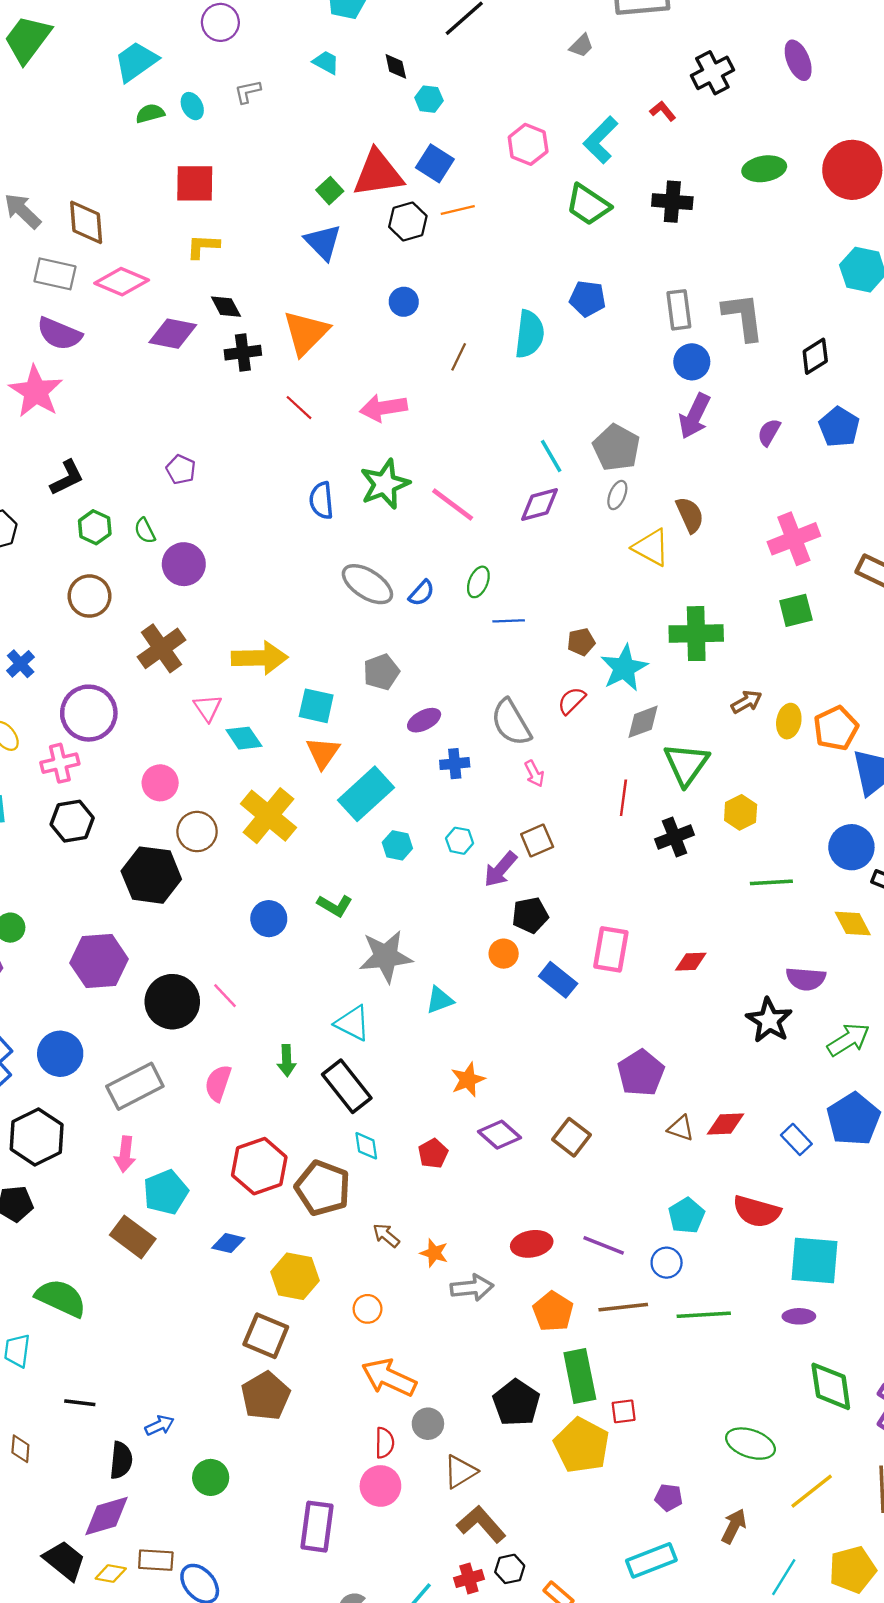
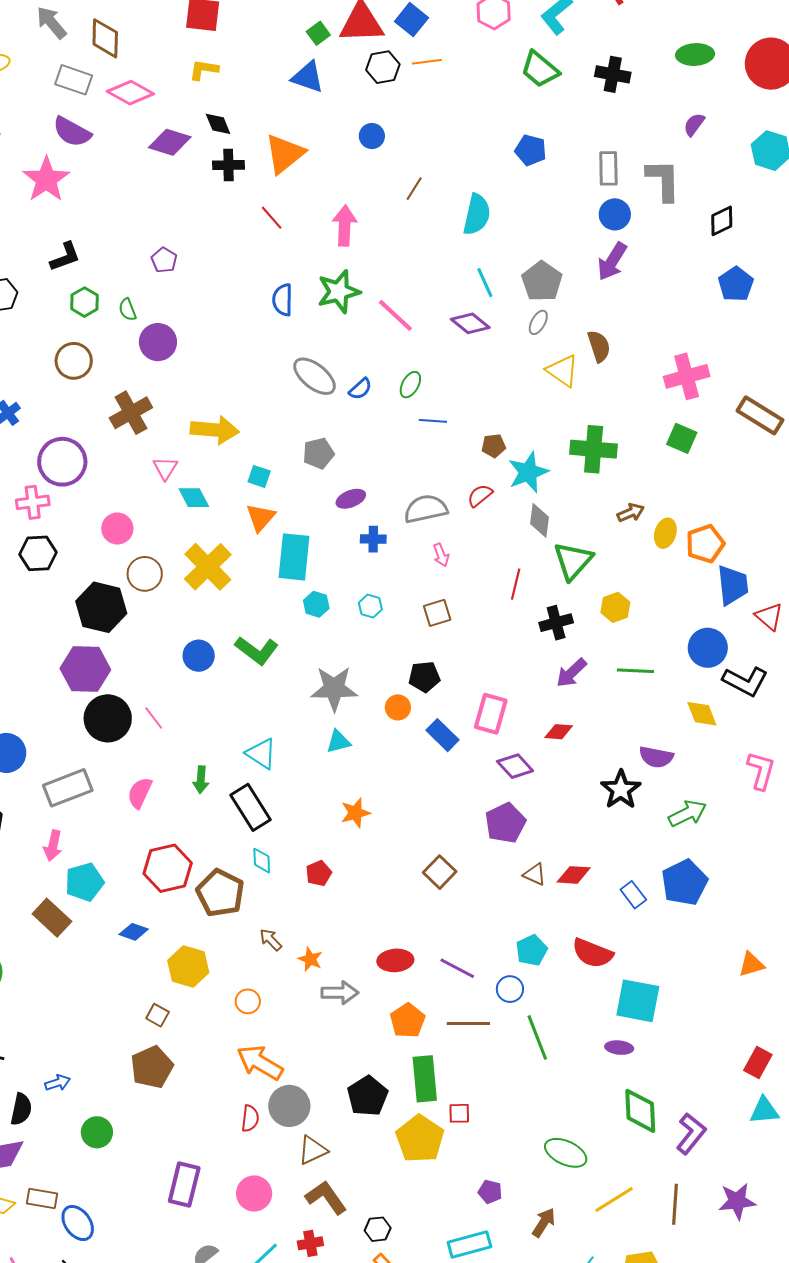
blue triangle: (323, 242) -> (308, 77), turned -33
cyan semicircle: (529, 334) -> (477, 214), moved
pink arrow: (383, 408) -> (345, 226), turned 96
purple semicircle: (769, 432) -> (694, 125), moved
purple diamond: (539, 505) -> (470, 323), turned 48
green square: (796, 610) -> (682, 438), turned 32
cyan square: (316, 706) -> (259, 476), size x0.7
gray semicircle: (511, 722) -> (426, 509), turned 102
gray diamond: (643, 722) -> (540, 520), turned -68
cyan rectangle: (366, 794) -> (294, 557), turned -48
purple arrow: (500, 869) -> (571, 673), moved
green L-shape: (335, 906) -> (257, 650), size x1.4
gray star: (386, 956) -> (334, 689), moved
purple hexagon: (99, 961) -> (85, 669), moved
purple diamond: (500, 1135) -> (515, 766), moved
green line: (704, 1315) -> (537, 1037), turned 66
brown square: (266, 1336) -> (158, 1015), size x0.6
gray circle: (428, 1424) -> (289, 1106), size x1.5
pink circle: (380, 1486) -> (254, 1193), moved
black hexagon: (510, 1569) -> (378, 1229), moved

